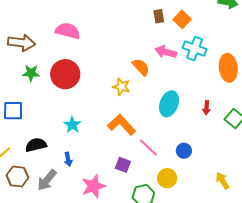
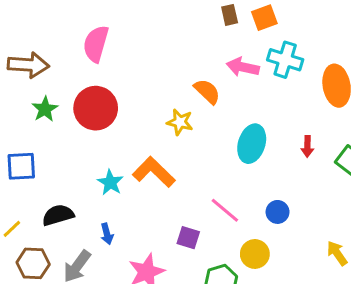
orange square: (182, 19) -> (264, 18), turned 30
pink semicircle: (68, 31) -> (96, 44), turned -85
green star: (31, 73) -> (45, 109), turned -30
orange L-shape: (122, 125) -> (154, 172), moved

